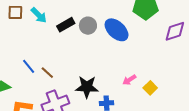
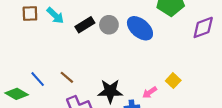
blue line: (29, 66) -> (38, 79), moved
pink arrow: (129, 80) -> (150, 92), moved
yellow square: (150, 88) -> (173, 81), moved

